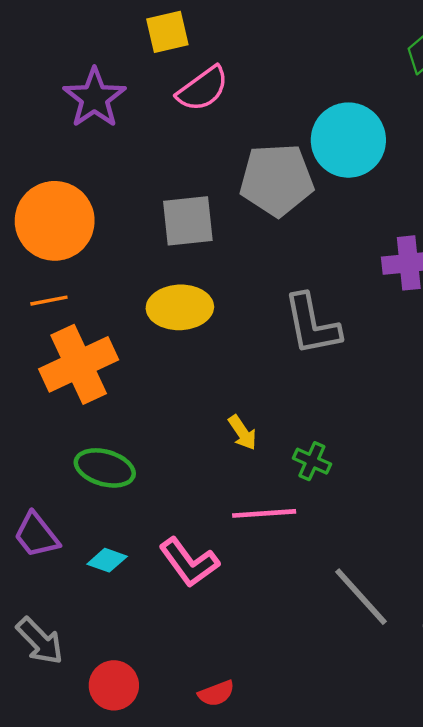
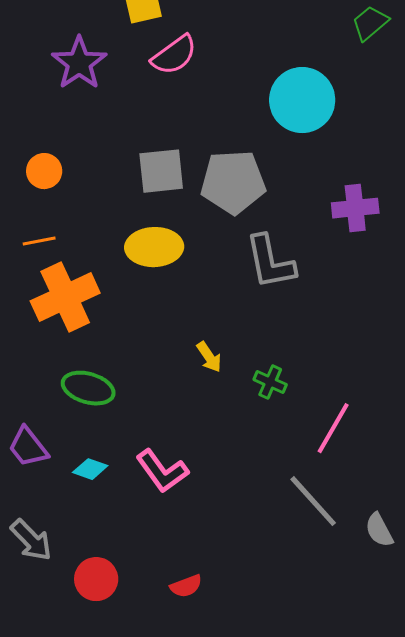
gray pentagon: (277, 180) -> (233, 182), moved
orange circle: (55, 221) -> (44, 171), size x0.5
pink line: (264, 513) -> (333, 428), moved, turned -56

